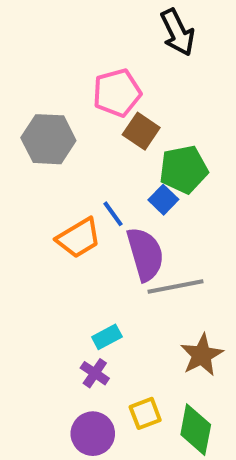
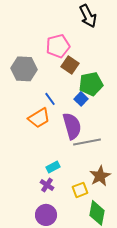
blue line: (113, 214) -> (50, 99), moved
yellow square: (145, 413) -> (80, 190), moved

